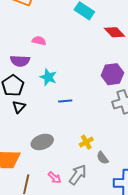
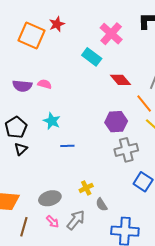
purple semicircle: (20, 61) -> (22, 86), moved
gray ellipse: (42, 142) -> (50, 198), moved

